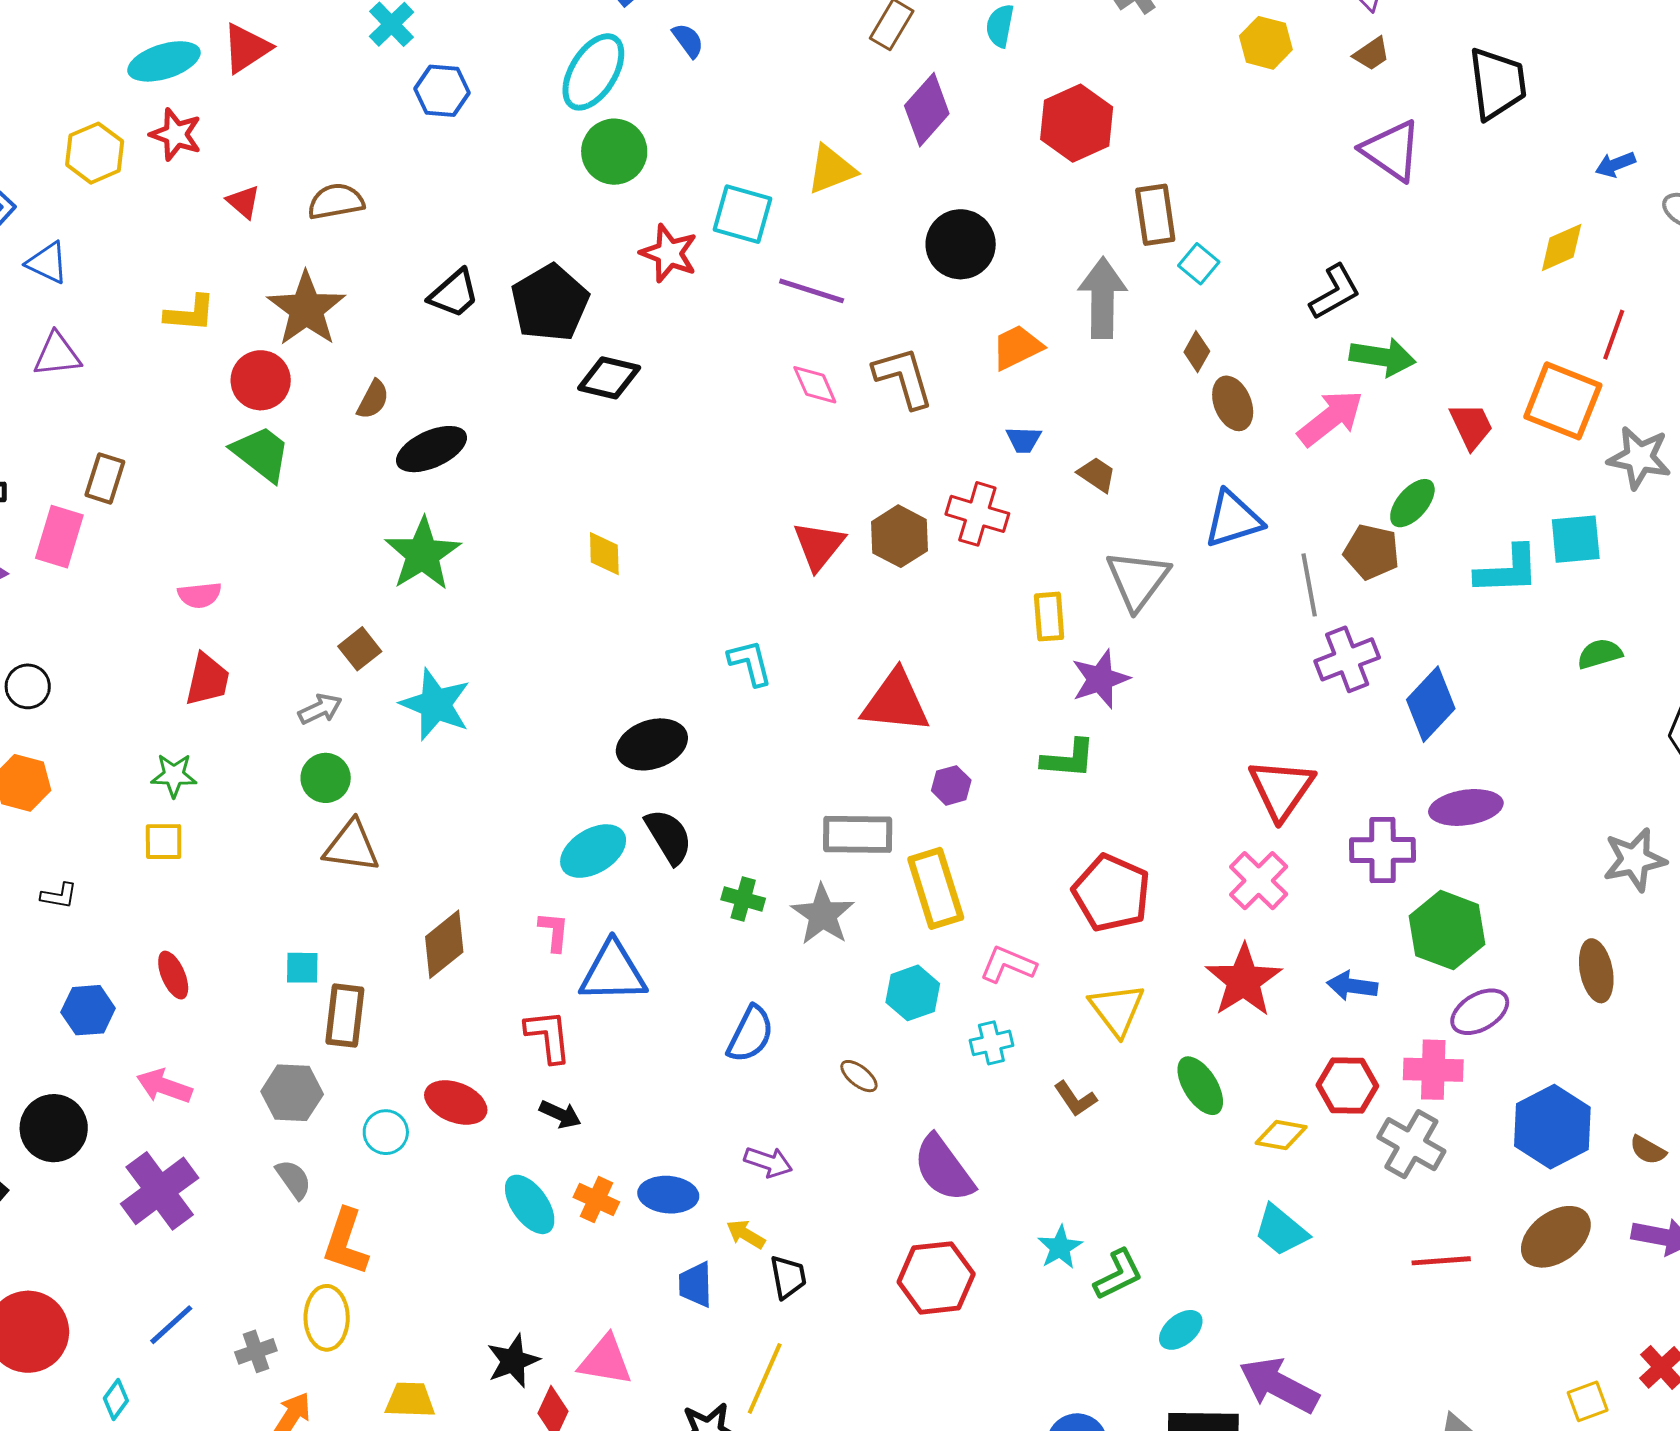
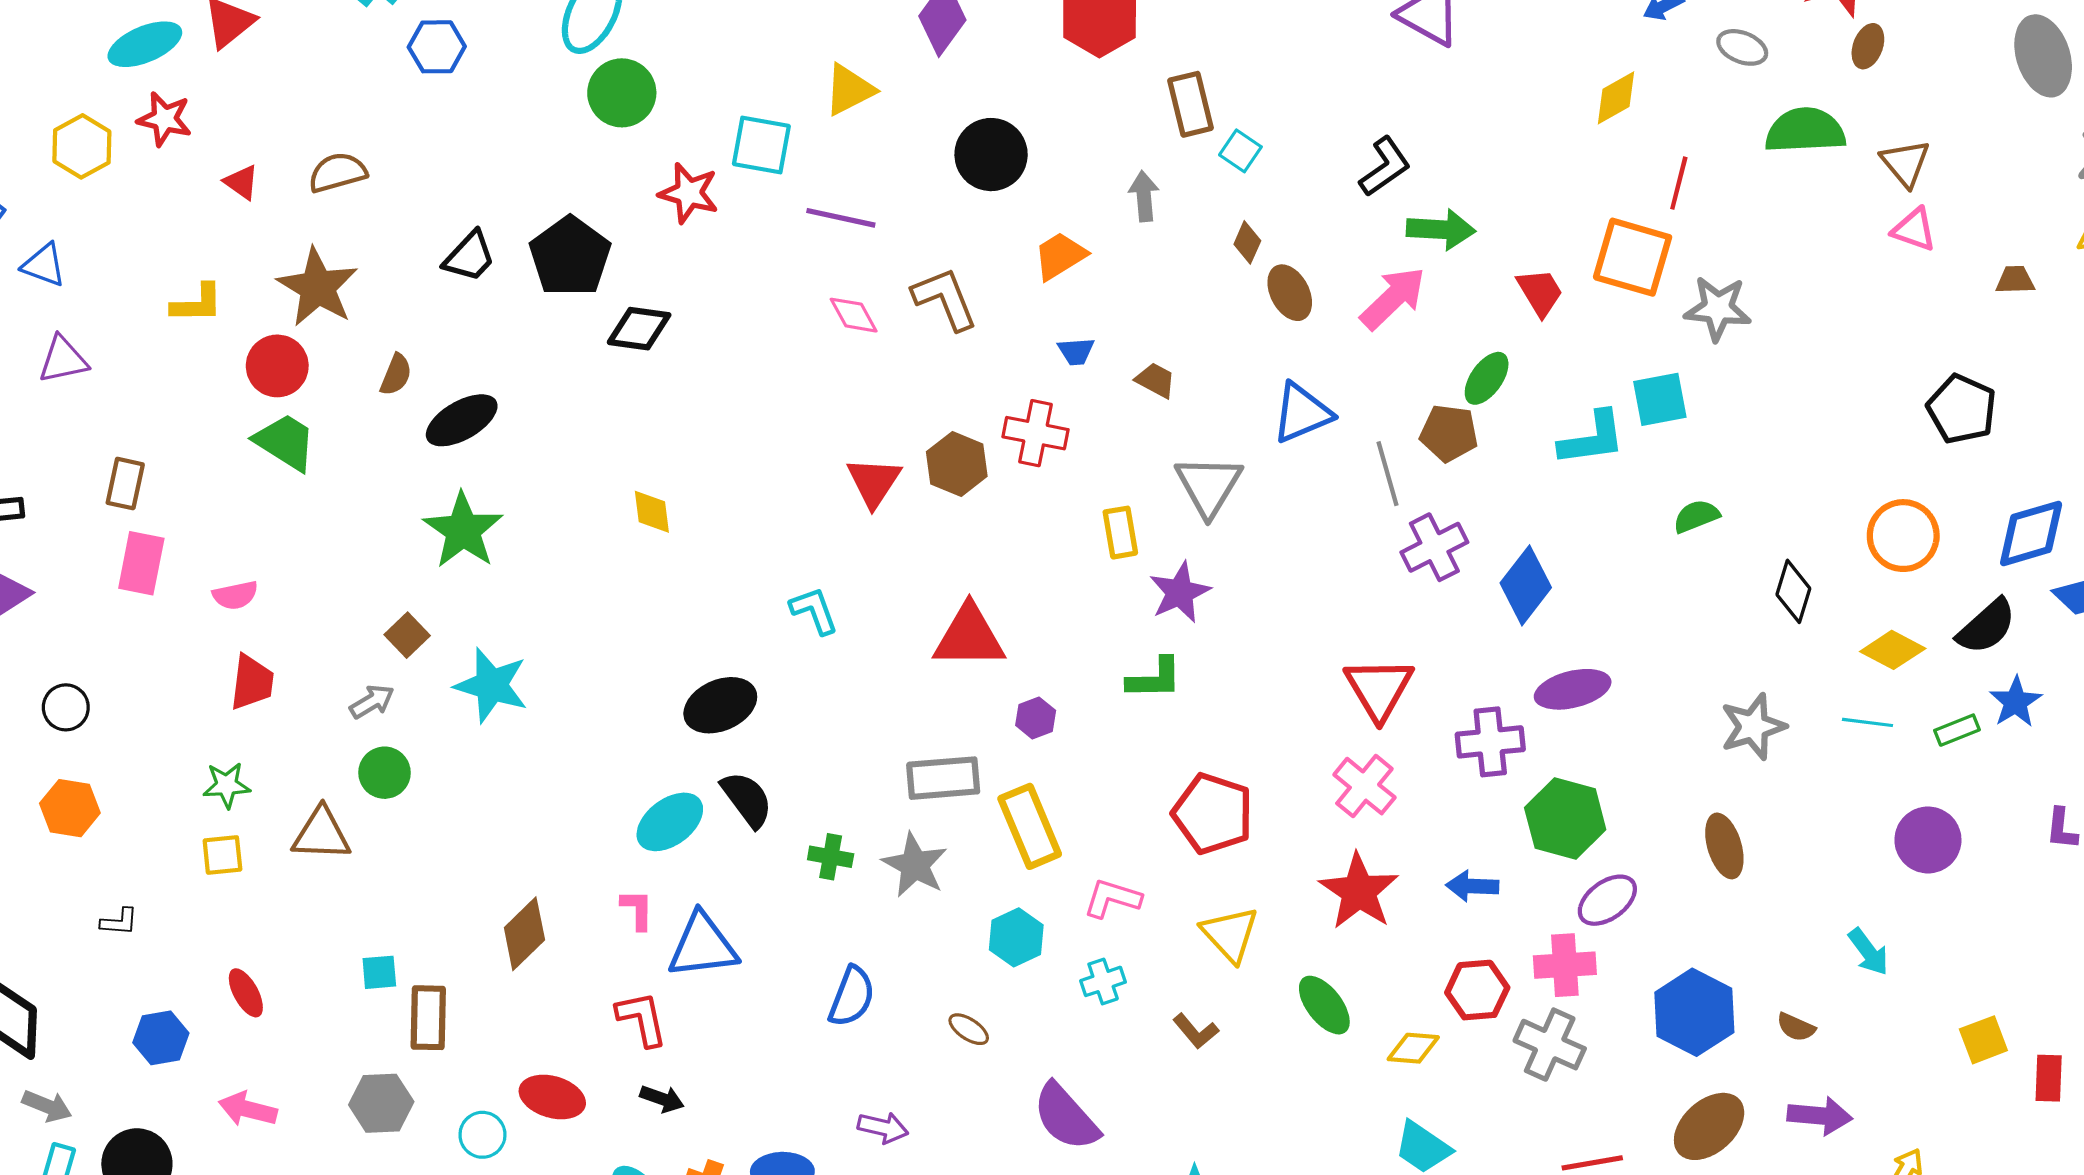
gray arrow: (1103, 298) -> (1144, 196), size x0.6
pink rectangle: (59, 537) -> (141, 563), moved
brown triangle: (351, 846) -> (321, 834), moved

